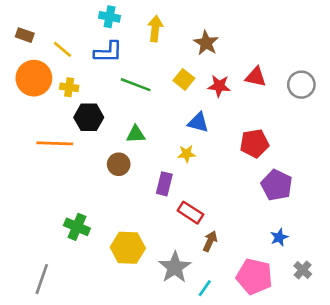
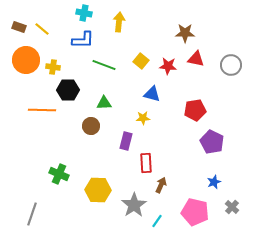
brown star: (206, 43) -> (185, 33), moved, turned -30
yellow line: (63, 49) -> (42, 29), moved
red rectangle: (190, 213) -> (146, 163), turned 54

